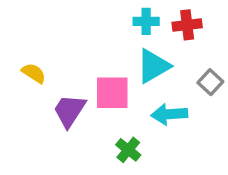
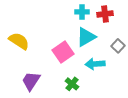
yellow semicircle: (34, 73) -> (19, 41), size x1.5
pink square: (112, 93) -> (63, 52), turned -35
purple trapezoid: (69, 111) -> (31, 81), moved

